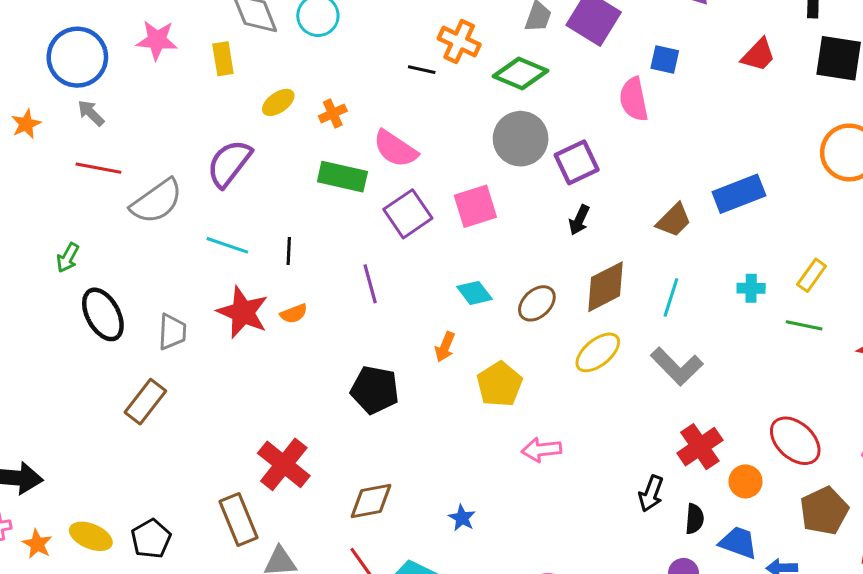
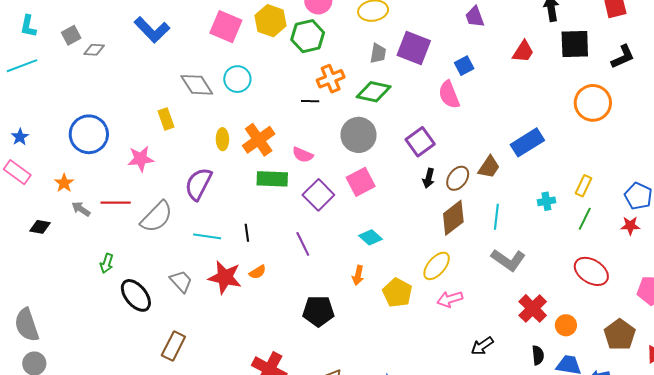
pink star: (157, 40) -> (141, 159), moved
orange cross: (459, 41) -> (331, 79), turned -36
yellow rectangle: (223, 59) -> (166, 119), moved
blue square: (665, 59) -> (464, 66), turned -30
yellow ellipse: (278, 102) -> (222, 139), turned -45
gray arrow: (91, 113) -> (81, 209), moved
orange cross: (333, 113) -> (259, 140), size x1.8
gray circle: (521, 139) -> (358, 135), moved
pink semicircle: (395, 149) -> (303, 155), size x0.7
brown ellipse: (537, 303) -> (458, 178), moved
green line: (804, 325) -> (585, 219), turned -65
gray trapezoid: (172, 332) -> (181, 281), moved, turned -35
yellow ellipse: (598, 352) -> (437, 266), moved
red ellipse: (795, 441) -> (591, 271), moved
pink arrow: (541, 450) -> (450, 299), moved
black arrow: (651, 494) -> (482, 346), moved, turned 45

